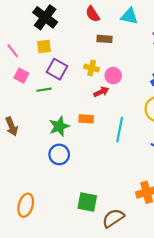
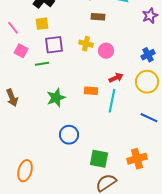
purple square: (57, 69) -> (54, 45), turned -36
red arrow: (101, 92) -> (116, 78), moved
orange rectangle: (86, 119) -> (91, 91), moved
blue circle: (59, 154) -> (69, 135), moved
green square: (87, 202) -> (99, 159), moved

